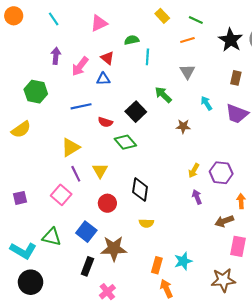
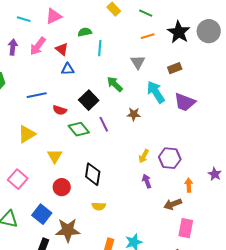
cyan line: (54, 19) -> (24, 19), moved, turned -40
orange line: (187, 40) -> (148, 36), moved
pink arrow: (80, 66) -> (38, 46), moved
brown rectangle: (236, 78) -> (175, 68), moved, turned 56
blue triangle: (103, 79) -> (68, 69), moved
cyan arrow: (206, 103) -> (156, 92), size x1.6
purple line: (76, 174) -> (104, 124), moved

